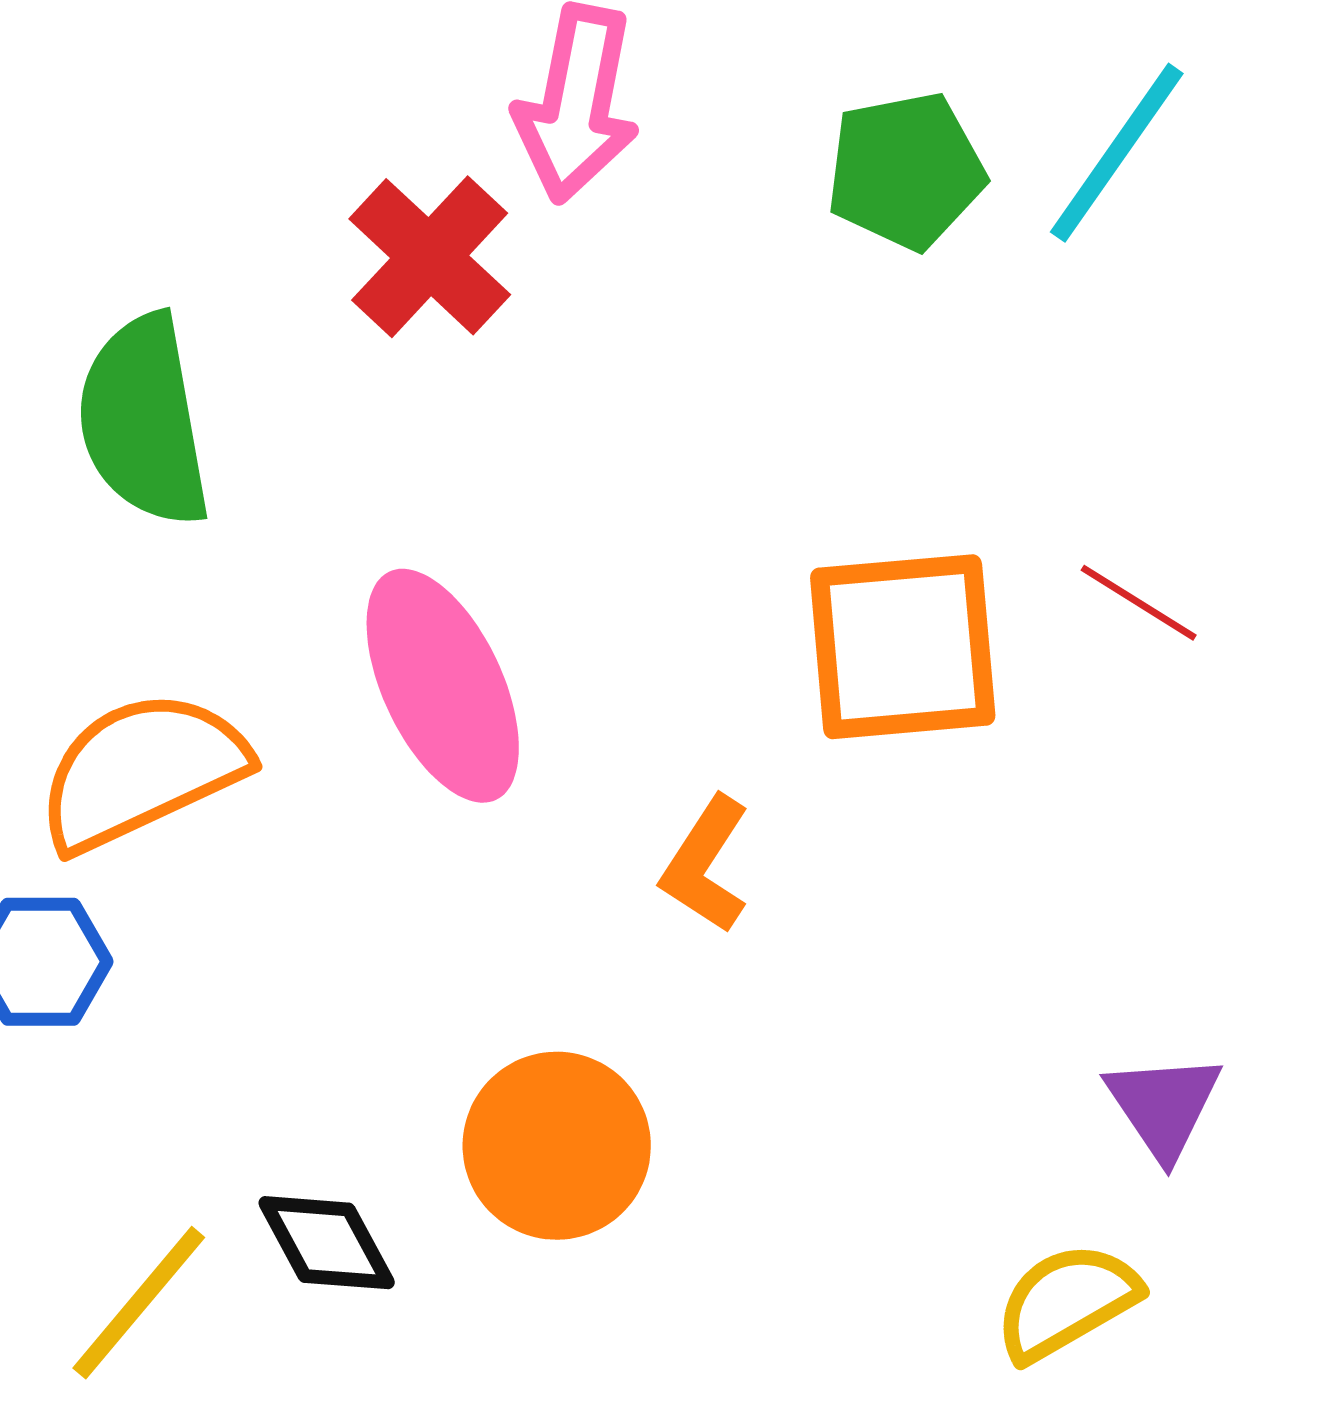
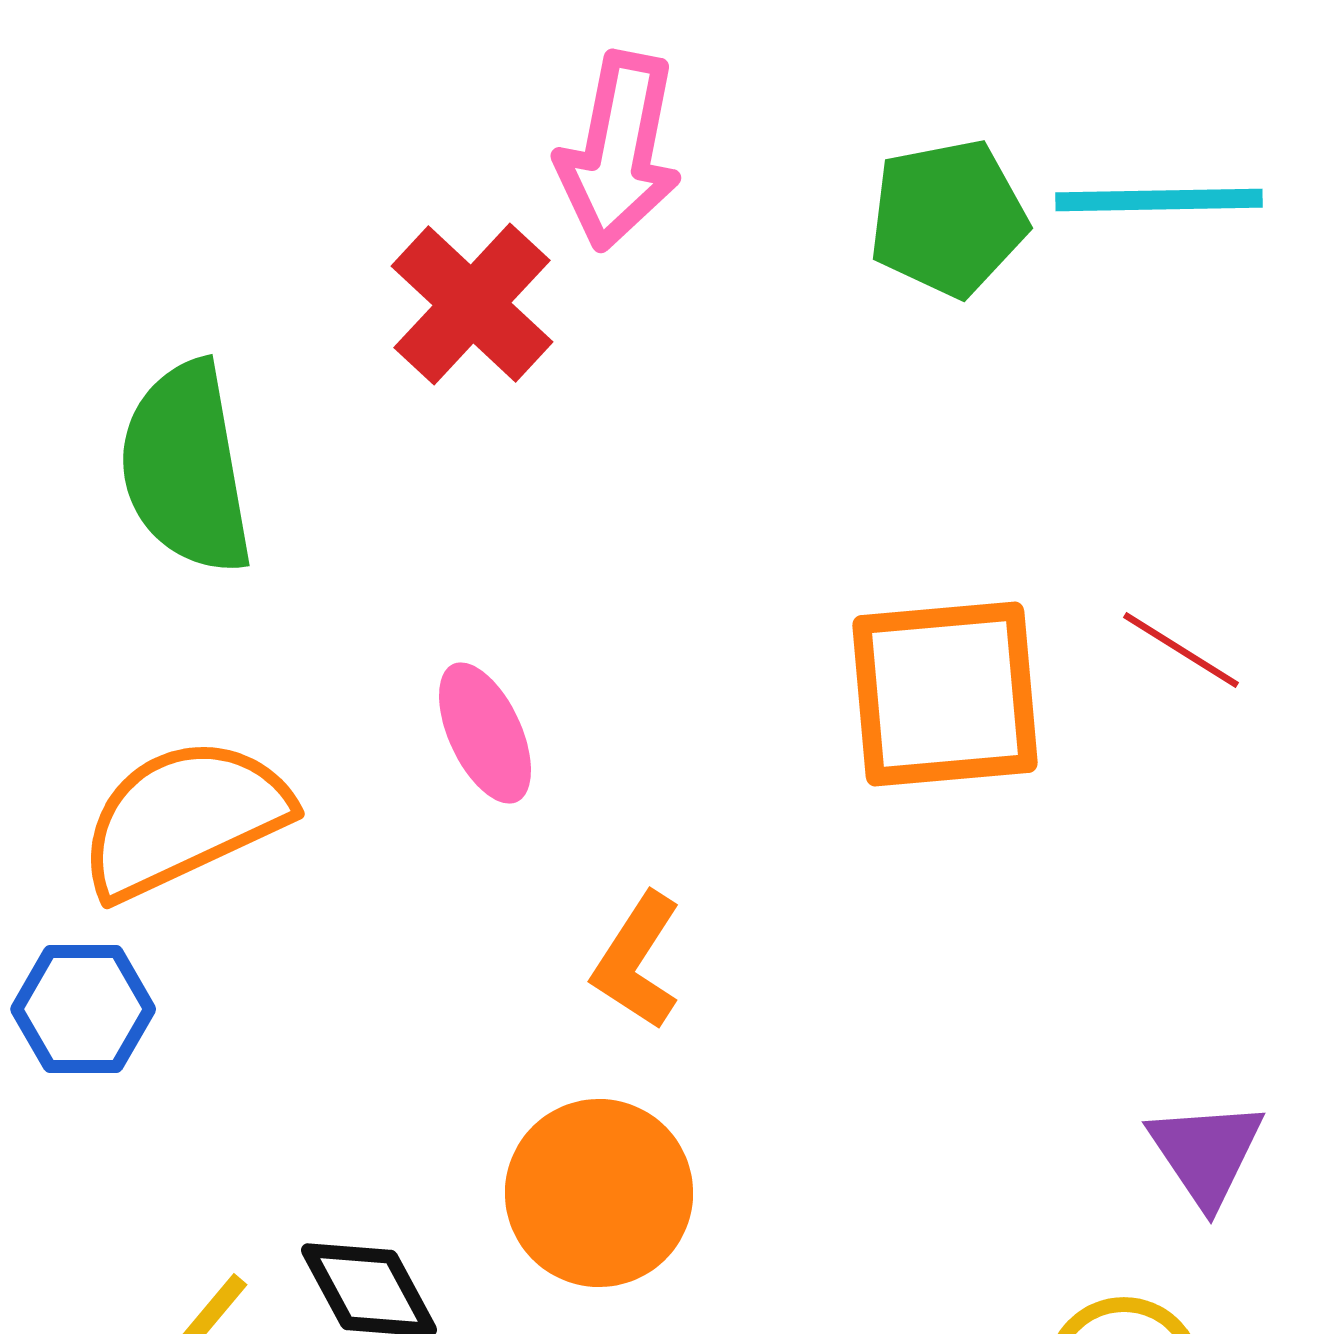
cyan line: (1117, 153) -> (1159, 200), turned 54
pink ellipse: (443, 686) -> (485, 733), size x0.6
orange L-shape: (706, 865) -> (637, 961), moved

